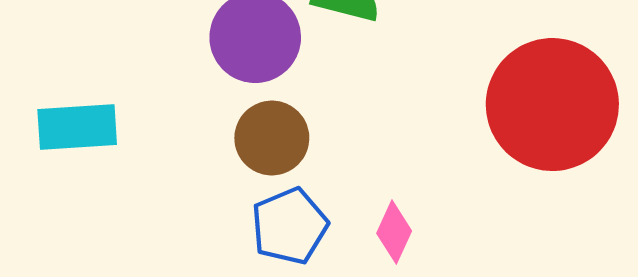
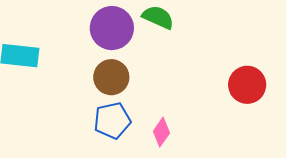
red circle: (552, 105) -> (247, 85), size x0.6

